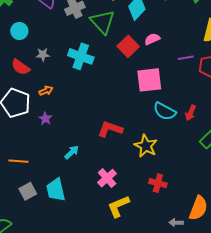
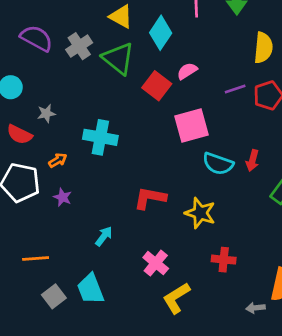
cyan cross: (81, 56) -> (100, 137), moved

